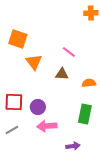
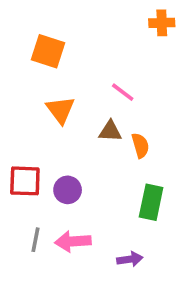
orange square: (18, 39) -> (48, 51), moved
orange semicircle: (89, 83) -> (140, 145), moved, turned 80
pink arrow: (47, 126) -> (73, 241), moved
gray line: (12, 130) -> (36, 240), moved, turned -48

